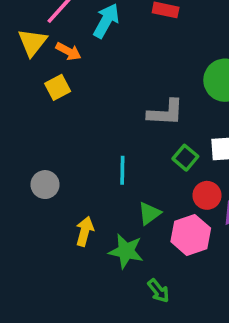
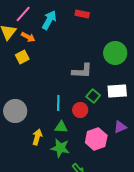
gray circle: (45, 185) -> (15, 111), size x1.5
red circle: (207, 195) -> (80, 110), moved
green triangle: (149, 213) -> (61, 127), moved, turned 40

